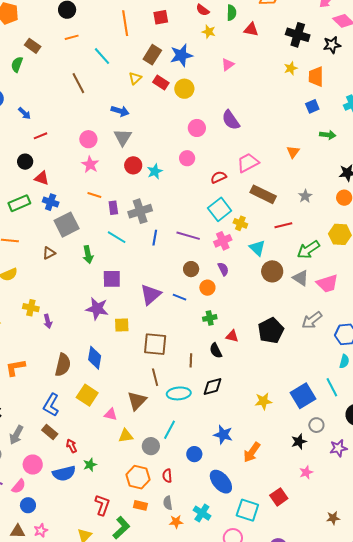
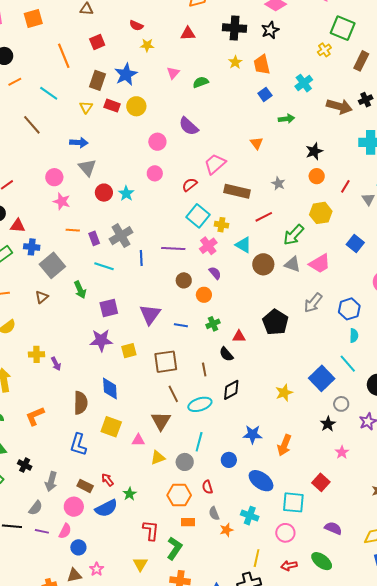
green semicircle: (231, 13) -> (201, 82), moved, turned -98
blue line: (179, 297) -> (181, 325), moved
brown rectangle: (50, 432) -> (85, 486), moved

